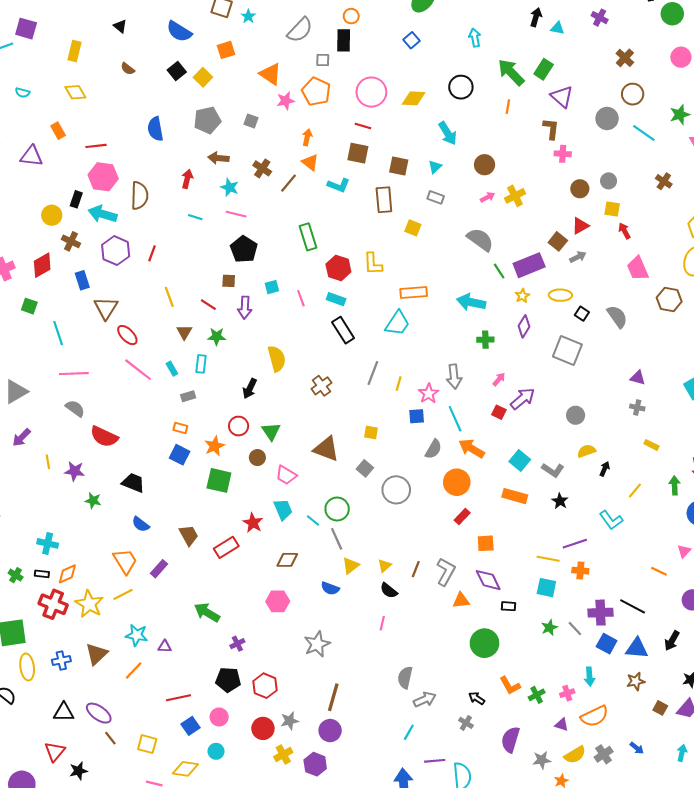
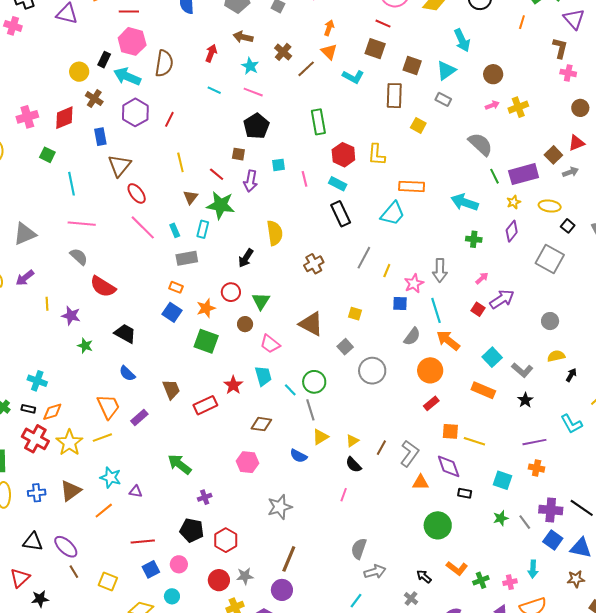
cyan triangle: (435, 167) -> (446, 70), size x1.5
green star: (217, 336) -> (221, 205), size x1.6
gray rectangle: (188, 396) -> (187, 258), size x1.5
yellow line: (548, 559) -> (474, 441), moved
orange L-shape: (510, 686) -> (457, 568), turned -30

